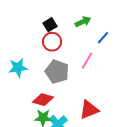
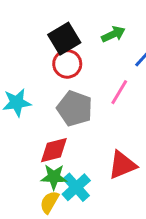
black square: (50, 25) -> (64, 39), size x1.5
red diamond: (43, 100) -> (54, 150), turned -30

